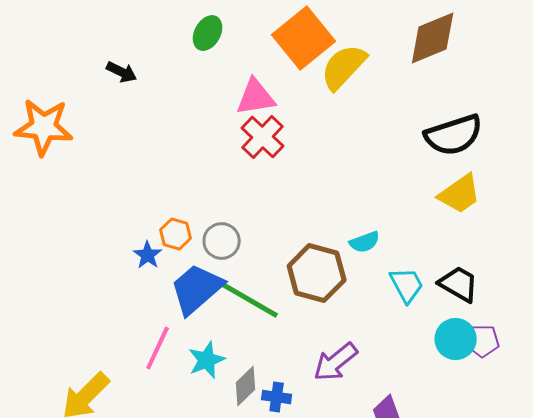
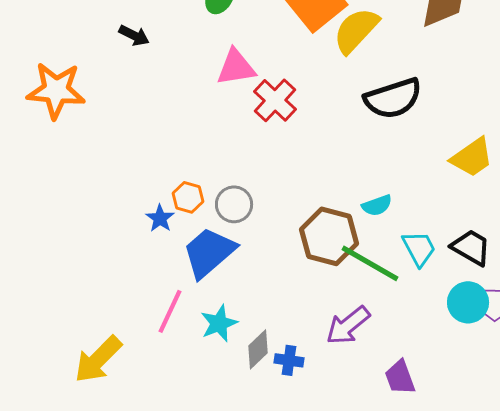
pink triangle: (256, 97) -> (236, 67), moved
black semicircle: (454, 135) -> (393, 98), moved
green line: (250, 300) -> (370, 263), moved

